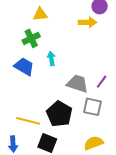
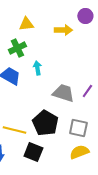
yellow arrow: (87, 22) -> (63, 30), moved
gray square: (93, 107) -> (78, 128), moved

